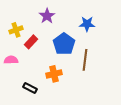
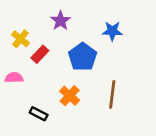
yellow cross: (16, 30) -> (20, 39), turned -32
brown line: (85, 60) -> (112, 94), moved
orange cross: (54, 74) -> (70, 96), turned -35

